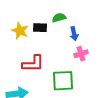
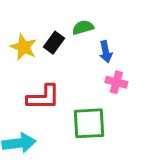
black rectangle: (40, 28) -> (54, 43), turned -56
pink cross: (81, 54) -> (116, 82), turned 32

